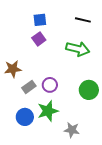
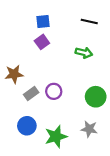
green arrow: (78, 49) -> (84, 53), size x0.7
green star: (48, 111) -> (56, 137), moved
gray star: (72, 130) -> (89, 129), moved

